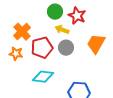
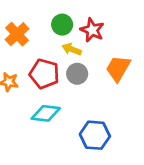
orange cross: (22, 32) -> (17, 34), moved
red pentagon: (42, 48) -> (44, 74), turned 30

